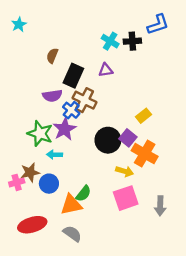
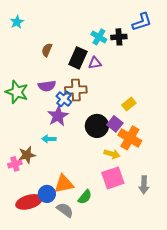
black rectangle: (73, 76) -> (78, 58), moved
brown cross: (85, 100) -> (76, 90), turned -30
green star: (40, 133) -> (17, 92), moved
blue circle: (49, 184) -> (47, 194), moved
green semicircle: (83, 194) -> (85, 197), moved

